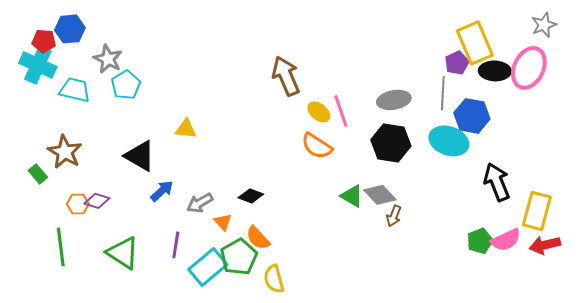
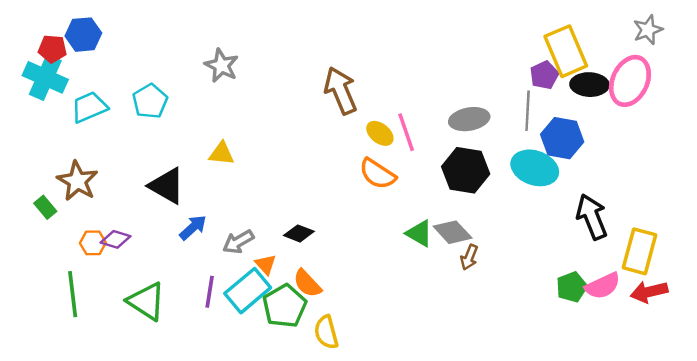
gray star: (108, 59) -> (222, 65), moved
cyan trapezoid: (75, 90) -> (89, 107), turned -36
cyan rectangle: (208, 267) -> (248, 291), moved

